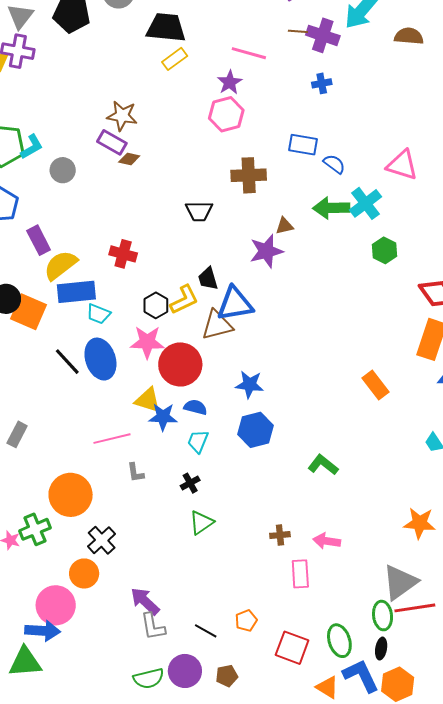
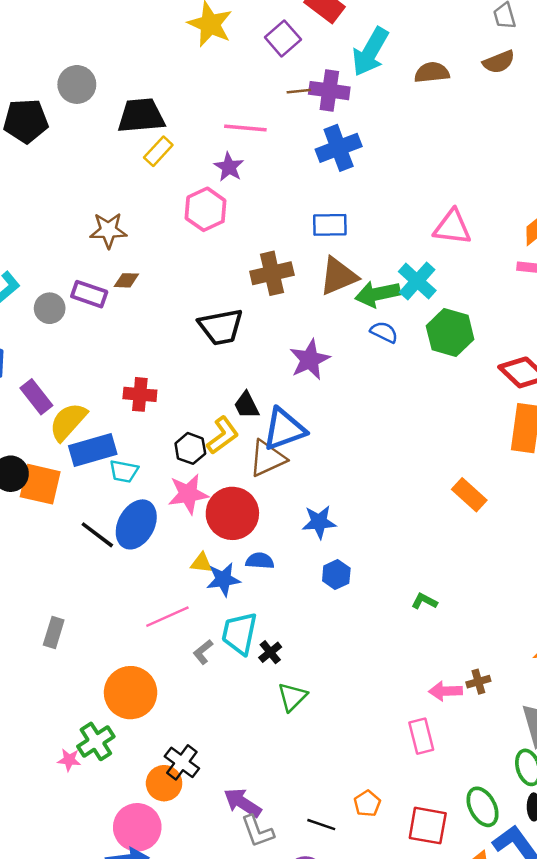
blue cross: (322, 83) -> (339, 148), size x1.8
pink hexagon: (226, 114) -> (206, 209), moved
purple rectangle: (112, 142) -> (89, 294), moved
blue semicircle: (334, 164) -> (384, 332), moved
black trapezoid: (199, 211) -> (221, 327), size x1.4
brown triangle: (284, 226) -> (338, 276), moved, size x1.8
green hexagon: (384, 250) -> (450, 333), size x1.5
blue ellipse: (100, 359) -> (136, 524), turned 57
yellow triangle: (148, 400) -> (201, 563), size x0.7
blue hexagon: (256, 430) -> (336, 575), size x0.7
cyan trapezoid: (198, 441) -> (239, 633), moved, size x1.5
green L-shape: (323, 465) -> (424, 601), size x0.7
gray L-shape: (136, 473) -> (203, 652), turned 70
brown cross: (280, 535) -> (478, 682), moved
black cross: (102, 540) -> (182, 762), moved

